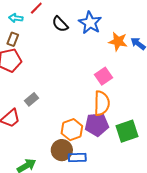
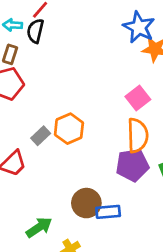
blue star: (90, 23) -> (139, 27), moved
black semicircle: (60, 24) -> (35, 31), moved, turned 60
orange hexagon: (72, 130) -> (69, 129), moved

